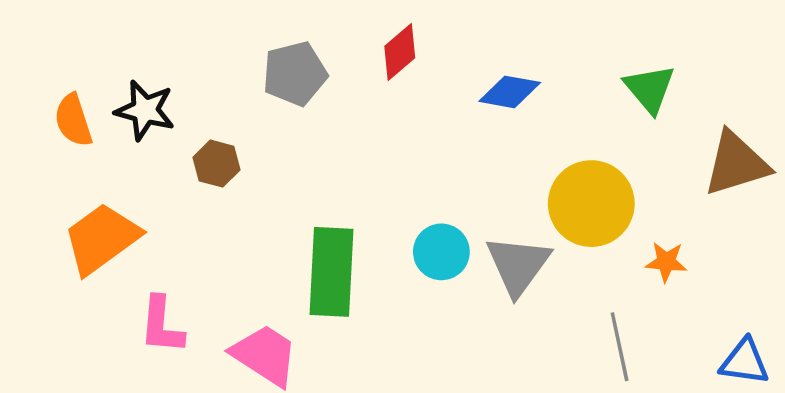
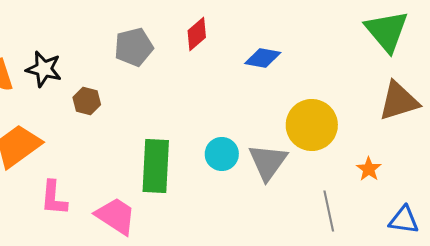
green triangle: (650, 89) -> (387, 31), moved, size x1.4
orange star: (666, 262) -> (369, 169), moved, turned 30

